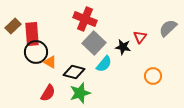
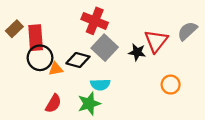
red triangle: (140, 37) -> (156, 41), size x1.6
orange triangle: (50, 62) -> (56, 69), turned -40
cyan semicircle: (104, 64) -> (100, 85), moved, turned 48
black diamond: (74, 72) -> (78, 60), moved

